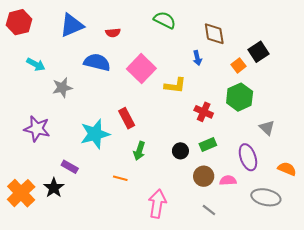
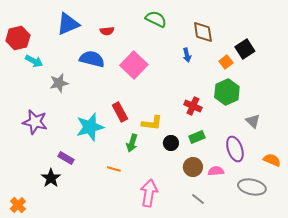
red hexagon: (19, 22) -> (18, 38), moved
yellow L-shape: (175, 85) -> (152, 123), moved
orange cross: (21, 193) -> (18, 205), moved, size x0.6

